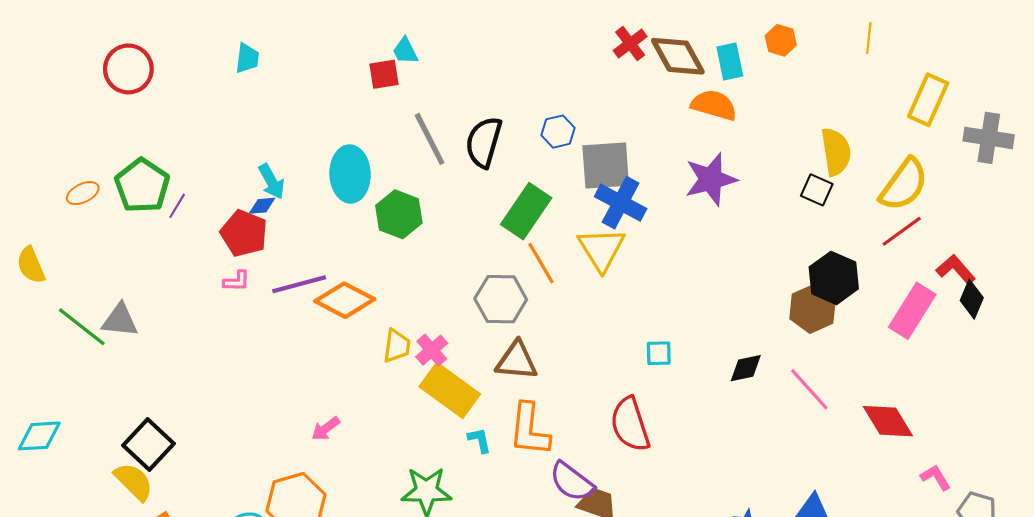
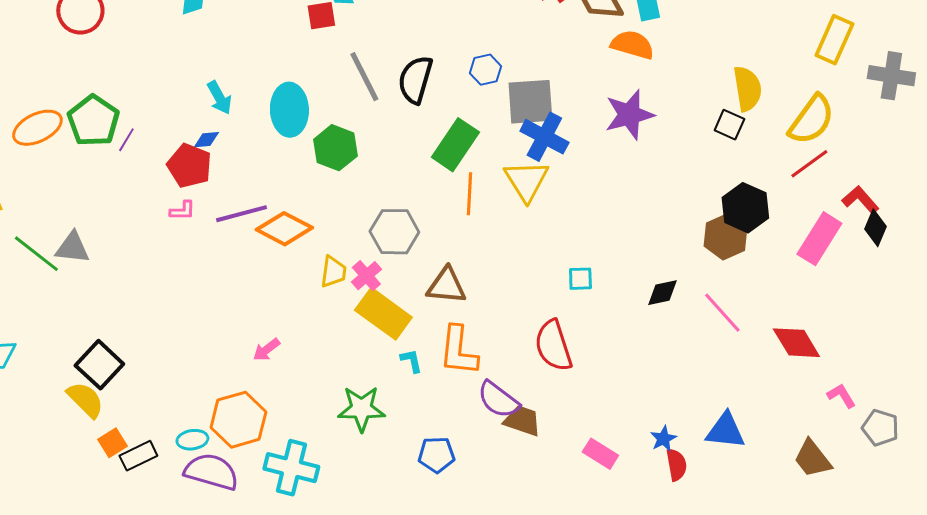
cyan arrow: (272, 181) -> (219, 98), moved
orange ellipse: (83, 193) -> (37, 128), size x1.6
orange line: (541, 263) -> (469, 194), turned 33
gray hexagon: (501, 299) -> (394, 232), moved

